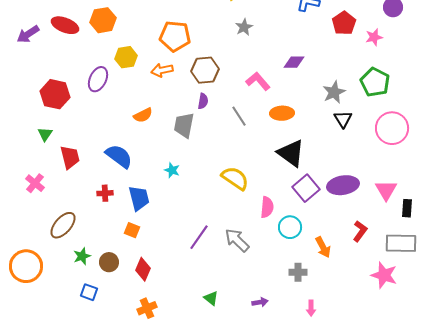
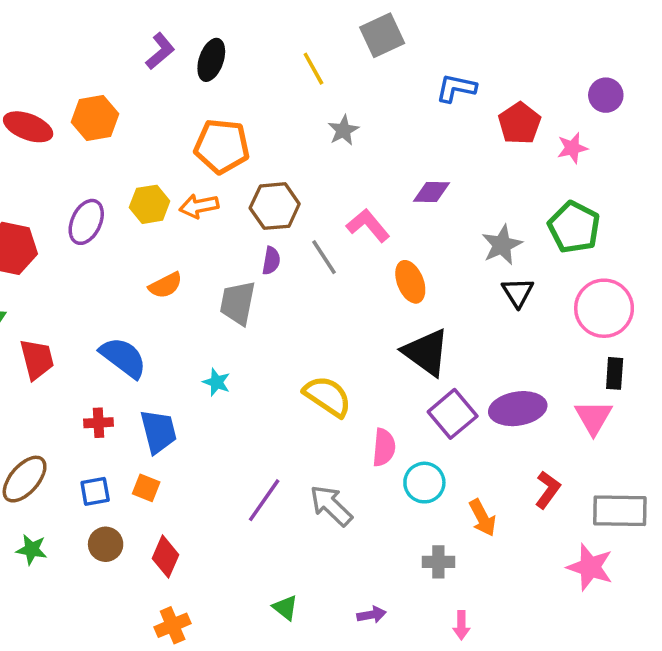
yellow hexagon: (126, 57) -> (150, 204), moved
orange ellipse: (282, 113) -> (410, 282), turned 70
gray line: (239, 116) -> (324, 257), moved
black rectangle: (407, 208) -> (615, 373), moved
green star: (82, 256) -> (32, 550), moved, turned 30
blue square: (89, 292) -> (95, 491), moved, turned -30

